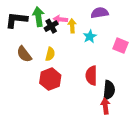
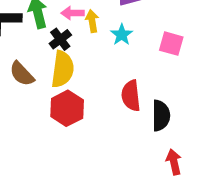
black cross: (51, 26) -> (60, 39), moved
yellow semicircle: (50, 54) -> (63, 69), size x1.6
red arrow: (105, 106) -> (174, 162), moved

